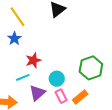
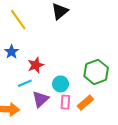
blue star: (14, 38) -> (11, 52), moved
pink rectangle: (61, 96) -> (65, 102), turned 32

